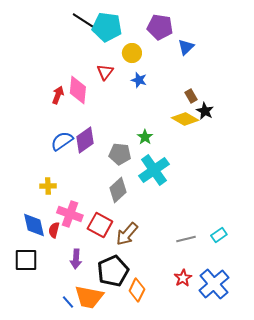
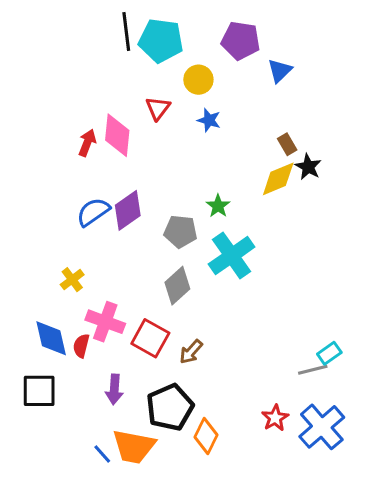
black line: (84, 21) -> (126, 31), turned 50
yellow diamond: (185, 119) -> (278, 179), turned -52
yellow cross: (48, 186) -> (72, 280), turned -35
brown arrow: (127, 234) -> (191, 352), size x0.7
gray line: (186, 239) -> (313, 370), moved

